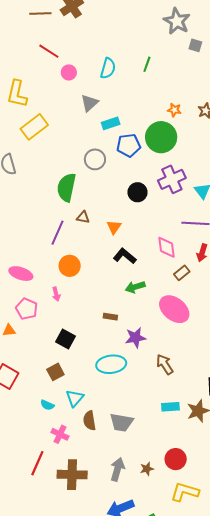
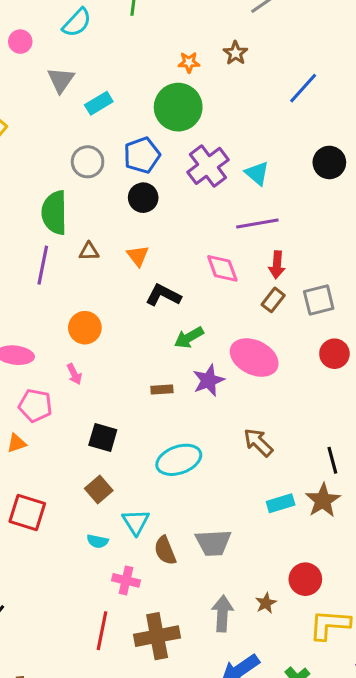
cyan semicircle: (108, 68) -> (77, 23), turned 40
blue pentagon: (128, 145) -> (142, 155), moved
black circle: (137, 192) -> (143, 198), moved
purple line: (57, 233) -> (43, 265), moved
brown rectangle: (182, 273) -> (273, 300), moved
purple star: (135, 338) -> (208, 380), moved

